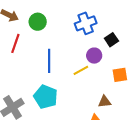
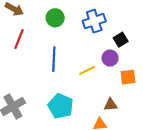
green circle: (38, 22) -> (55, 18), moved
purple circle: (94, 56) -> (110, 58), moved
cyan pentagon: (46, 97) -> (61, 106), moved

